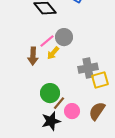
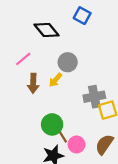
pink line: (47, 41) -> (23, 59), moved
brown line: (59, 103) -> (62, 136), turned -72

